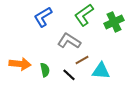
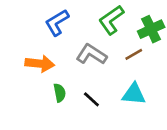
brown line: (82, 60) -> (134, 54), moved
orange arrow: (20, 64) -> (40, 64), moved

